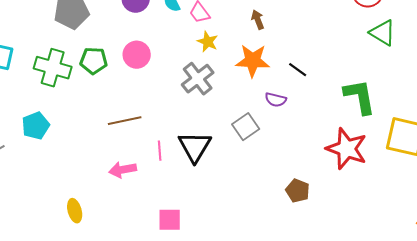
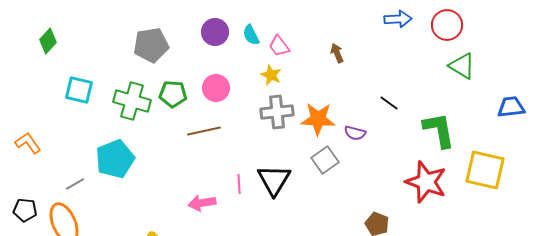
yellow star: (208, 42) -> (271, 75), moved
orange star: (253, 61) -> (318, 119), moved
black line: (298, 70) -> (389, 103), moved
gray cross: (198, 79) -> (277, 112), turned 32
brown line: (125, 121) -> (204, 131), moved
cyan pentagon: (36, 126) -> (115, 159), size x1.4

